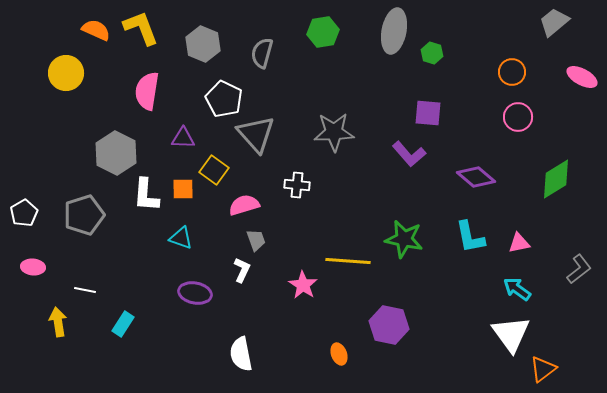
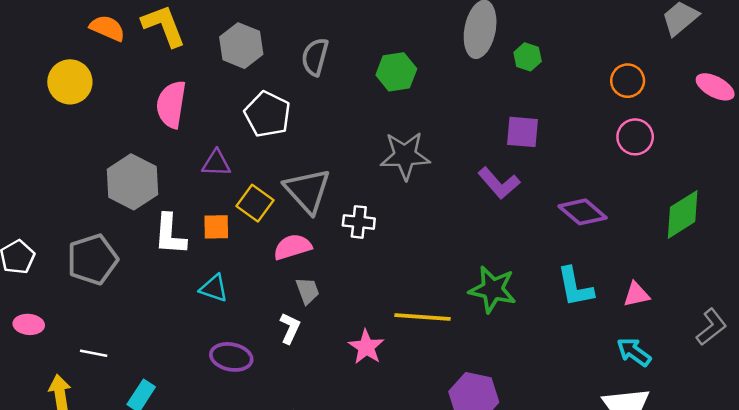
green hexagon: (323, 32) -> (396, 72), moved
gray triangle: (256, 134) -> (308, 191), moved

